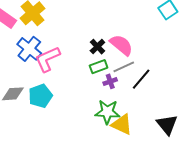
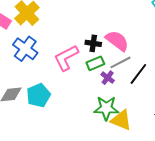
black cross: (97, 47) -> (93, 43), turned -35
pink L-shape: (47, 59) -> (66, 58), moved
purple cross: (110, 81) -> (108, 78), turned -32

